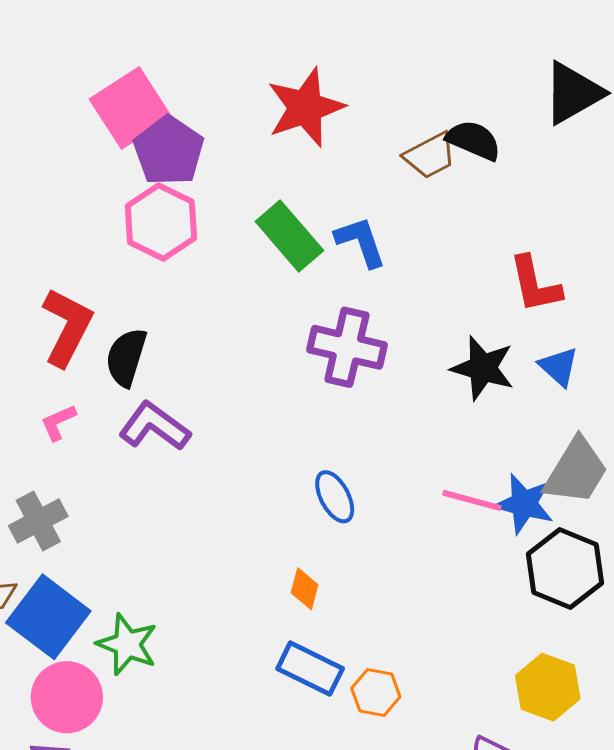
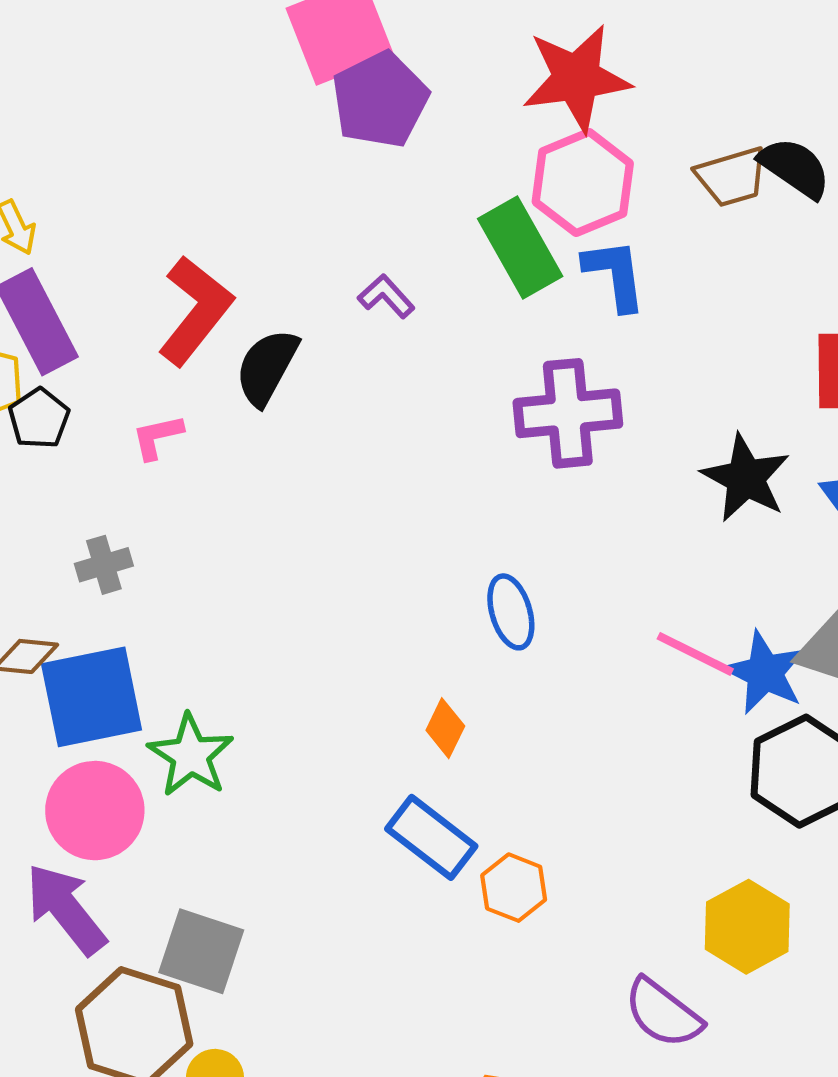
pink hexagon: (161, 222) -> (583, 183), moved
purple cross: (347, 347) -> (568, 413), turned -30
purple L-shape: (154, 426) -> (386, 296), moved, size x0.6
gray cross: (38, 521) -> (104, 565), size x0.7
blue square: (48, 617) -> (92, 697), turned 30

